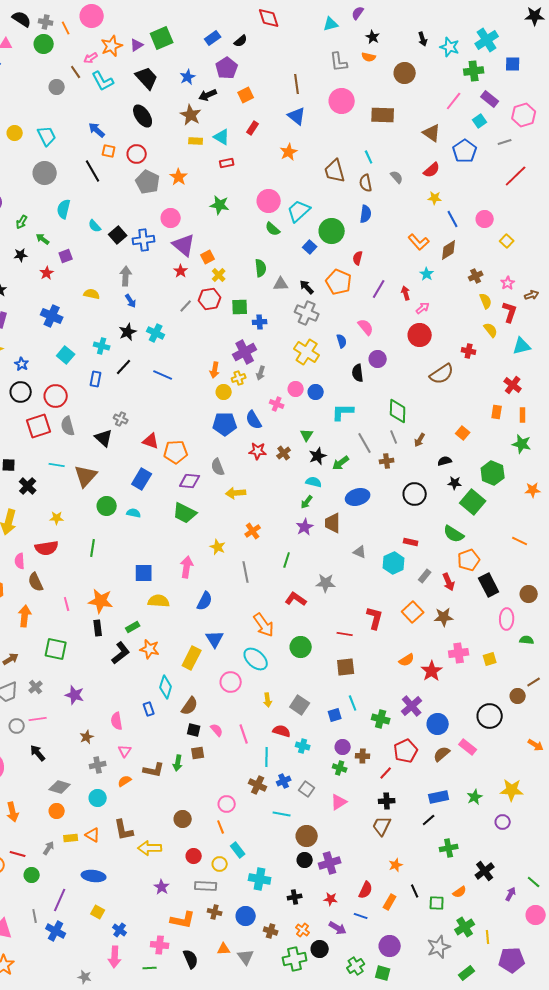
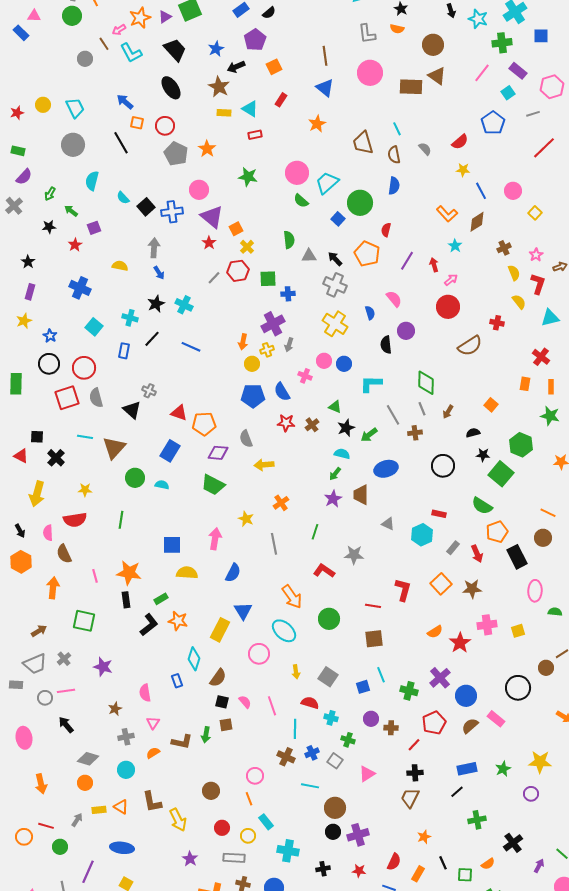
brown triangle: (432, 133) -> (437, 76), moved
green triangle: (307, 435) -> (335, 407), turned -40
brown circle: (529, 594) -> (543, 538), moved
green cross: (340, 768) -> (348, 740), moved
yellow arrow: (150, 848) -> (178, 820), turned -115

